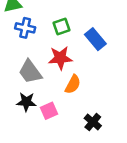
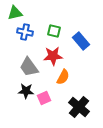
green square: (61, 27) -> (54, 31), turned 32
black cross: (93, 122) -> (79, 107), size x1.5

